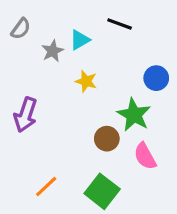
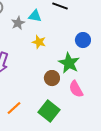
cyan triangle: (80, 40) -> (35, 16), turned 40

